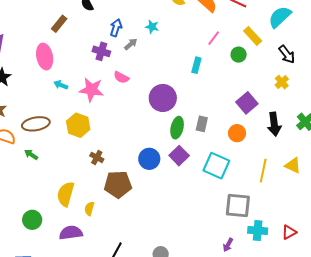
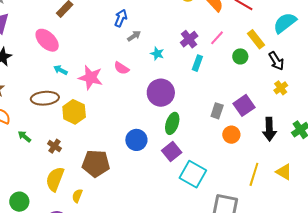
cyan star: (152, 27) -> (157, 54), moved
purple cross: (101, 51) -> (189, 39), moved, turned 30
black arrow: (287, 54) -> (276, 61), moved
pink ellipse: (45, 57) -> (47, 40), turned -40
brown ellipse: (36, 124) -> (45, 98), moved
gray rectangle: (202, 124) -> (217, 111), moved
brown cross: (97, 157) -> (55, 146), moved
blue circle: (149, 159) -> (136, 140), moved
cyan square: (216, 166) -> (193, 174), moved
brown pentagon: (118, 184) -> (96, 164), moved

